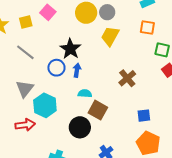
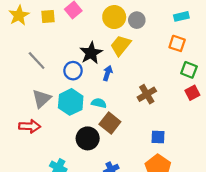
yellow trapezoid: (110, 36) -> (121, 45), moved
gray line: (25, 52) -> (37, 61), moved
blue arrow: (77, 70) -> (108, 73), moved
gray triangle: (25, 89) -> (42, 99), moved
cyan hexagon: (45, 105) -> (71, 102), moved

